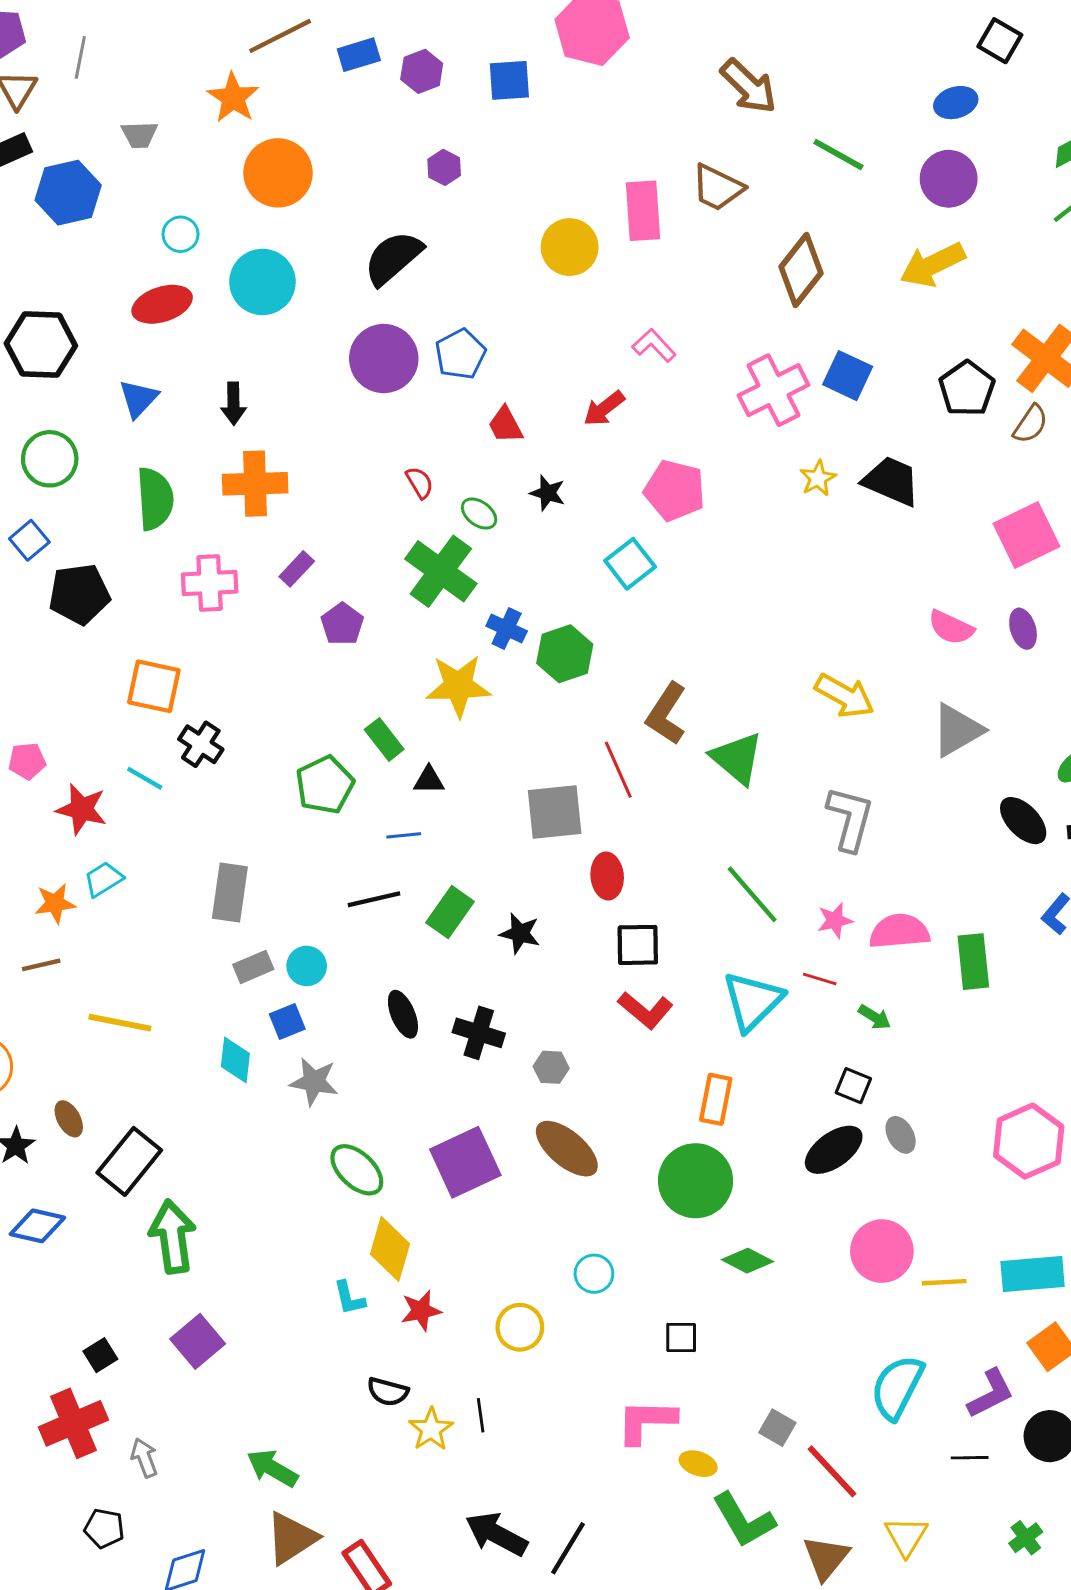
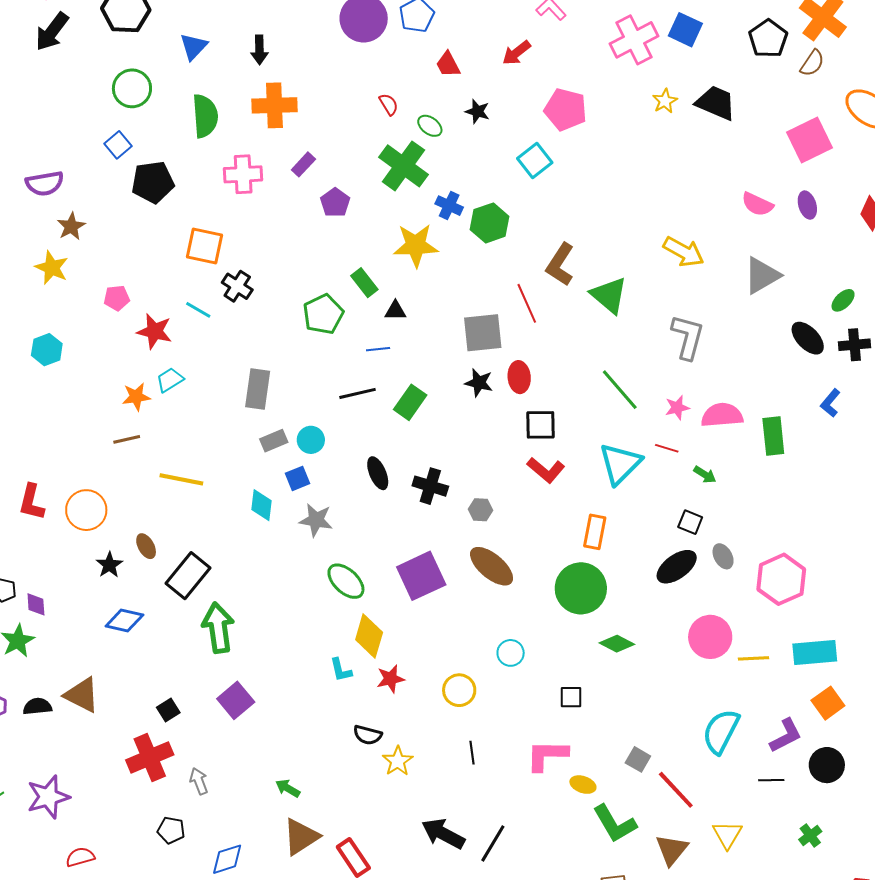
black star: (520, 933) -> (479, 383), moved
pink hexagon: (1029, 1141) -> (781, 579), moved
black line: (481, 1415) -> (472, 753), moved
green arrow: (272, 1468) -> (288, 788), size x0.7

